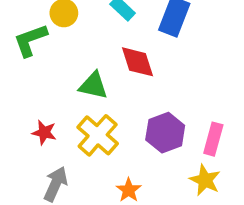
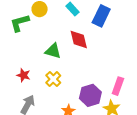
purple hexagon: (165, 133) -> (90, 95), moved
yellow cross: (98, 135) -> (53, 79), size x0.7

